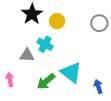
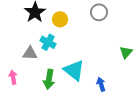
gray circle: (99, 23) -> (99, 12), moved
green arrow: (46, 81) -> (49, 79), turned -42

